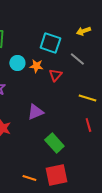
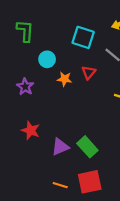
orange star: (36, 66) -> (65, 79), moved
purple triangle: (35, 112) -> (60, 147), moved

